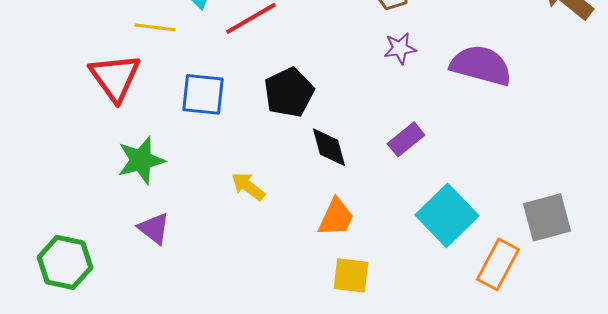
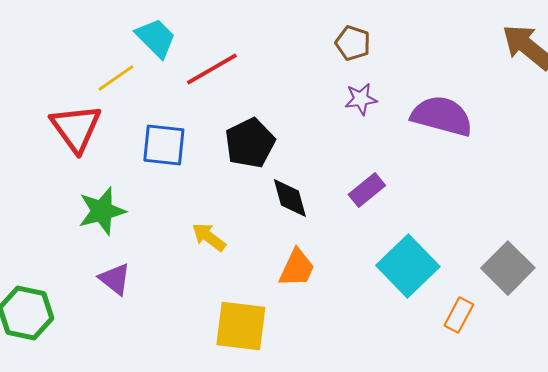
yellow line: (155, 27) -> (116, 78), turned -42
gray square: (547, 217) -> (508, 268), turned -30
orange rectangle: (498, 264) -> (459, 315), size x0.7
yellow square: (351, 275) -> (241, 326), moved, size x1.4

